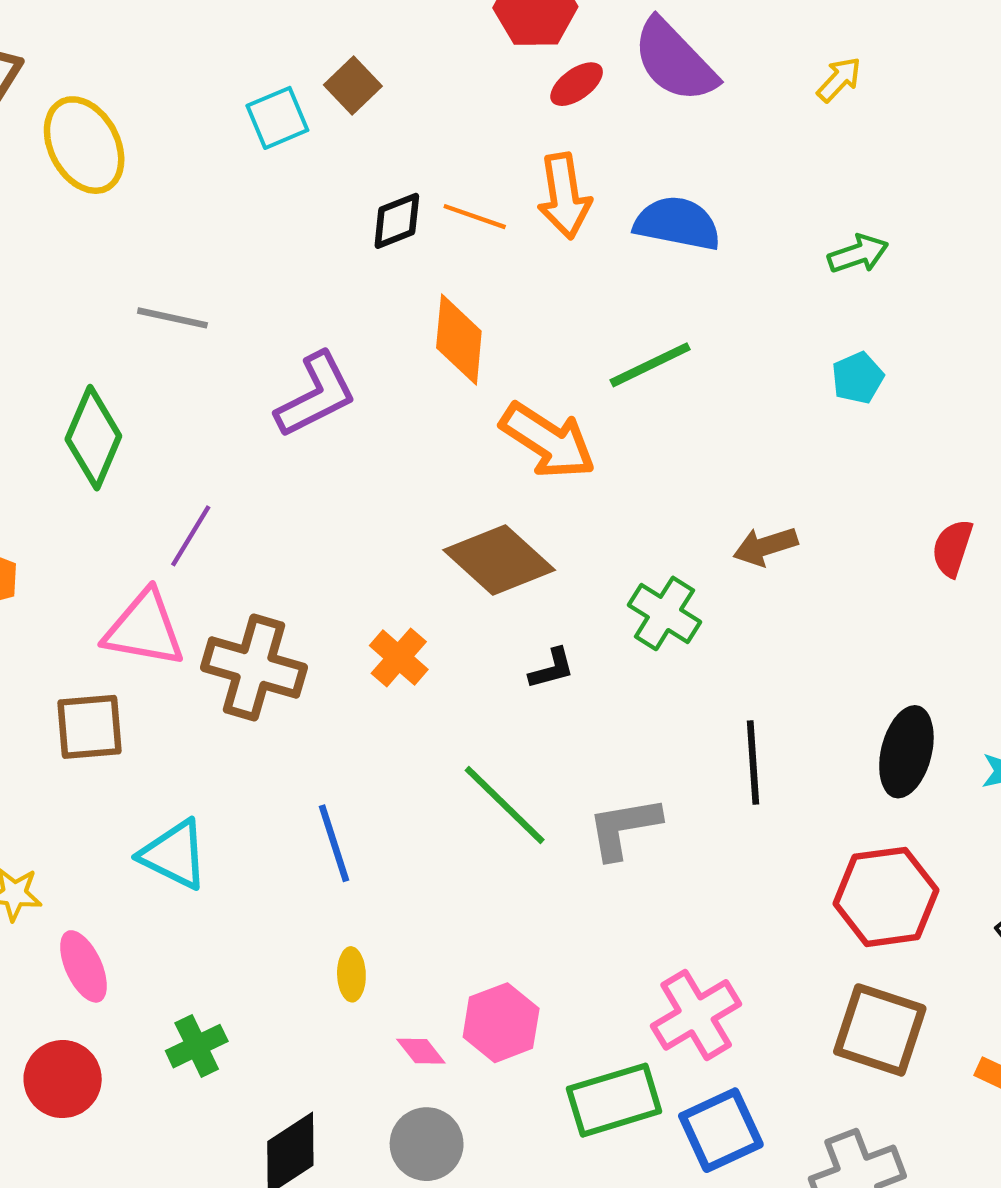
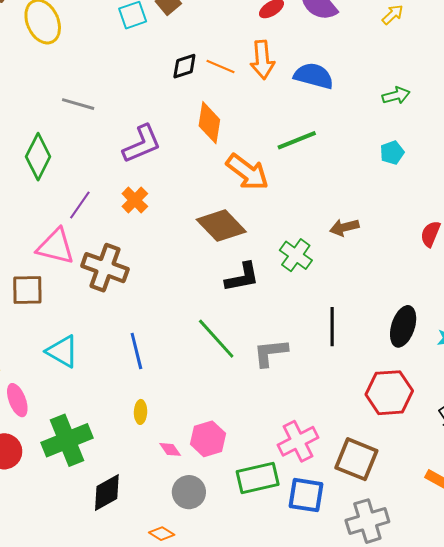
orange cross: (399, 657) -> (135, 200), moved
black L-shape: (552, 669) -> (242, 277), size x1.6
brown square: (880, 1030) -> (356, 459), moved
green cross: (197, 1046) -> (67, 440), size x1.8
blue square: (721, 1130) -> (306, 495), turned 30
gray circle: (427, 1144) -> (189, 492), moved

